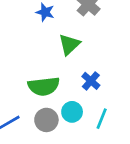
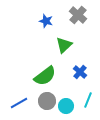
green semicircle: (44, 86) -> (45, 76), turned -30
cyan circle: (72, 112) -> (66, 106), moved

